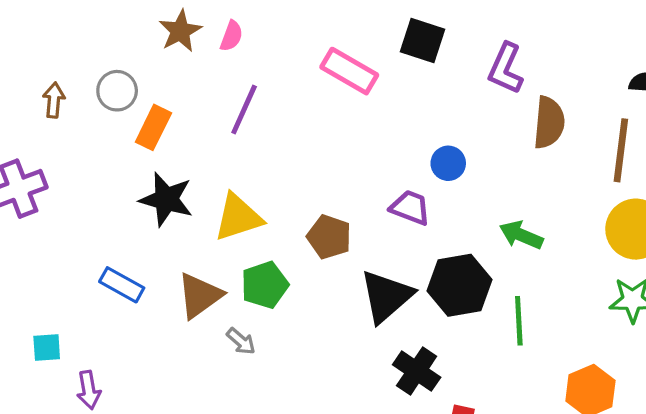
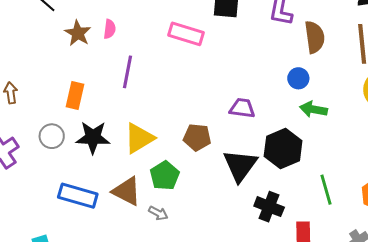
gray circle: (117, 91) -> (52, 136), moved
blue circle: (448, 163) -> (298, 78), moved
blue rectangle: (122, 285) -> (78, 196), size x1.4
brown triangle: (200, 296) -> (127, 191), turned -44
green line: (519, 321) -> (326, 190), moved

